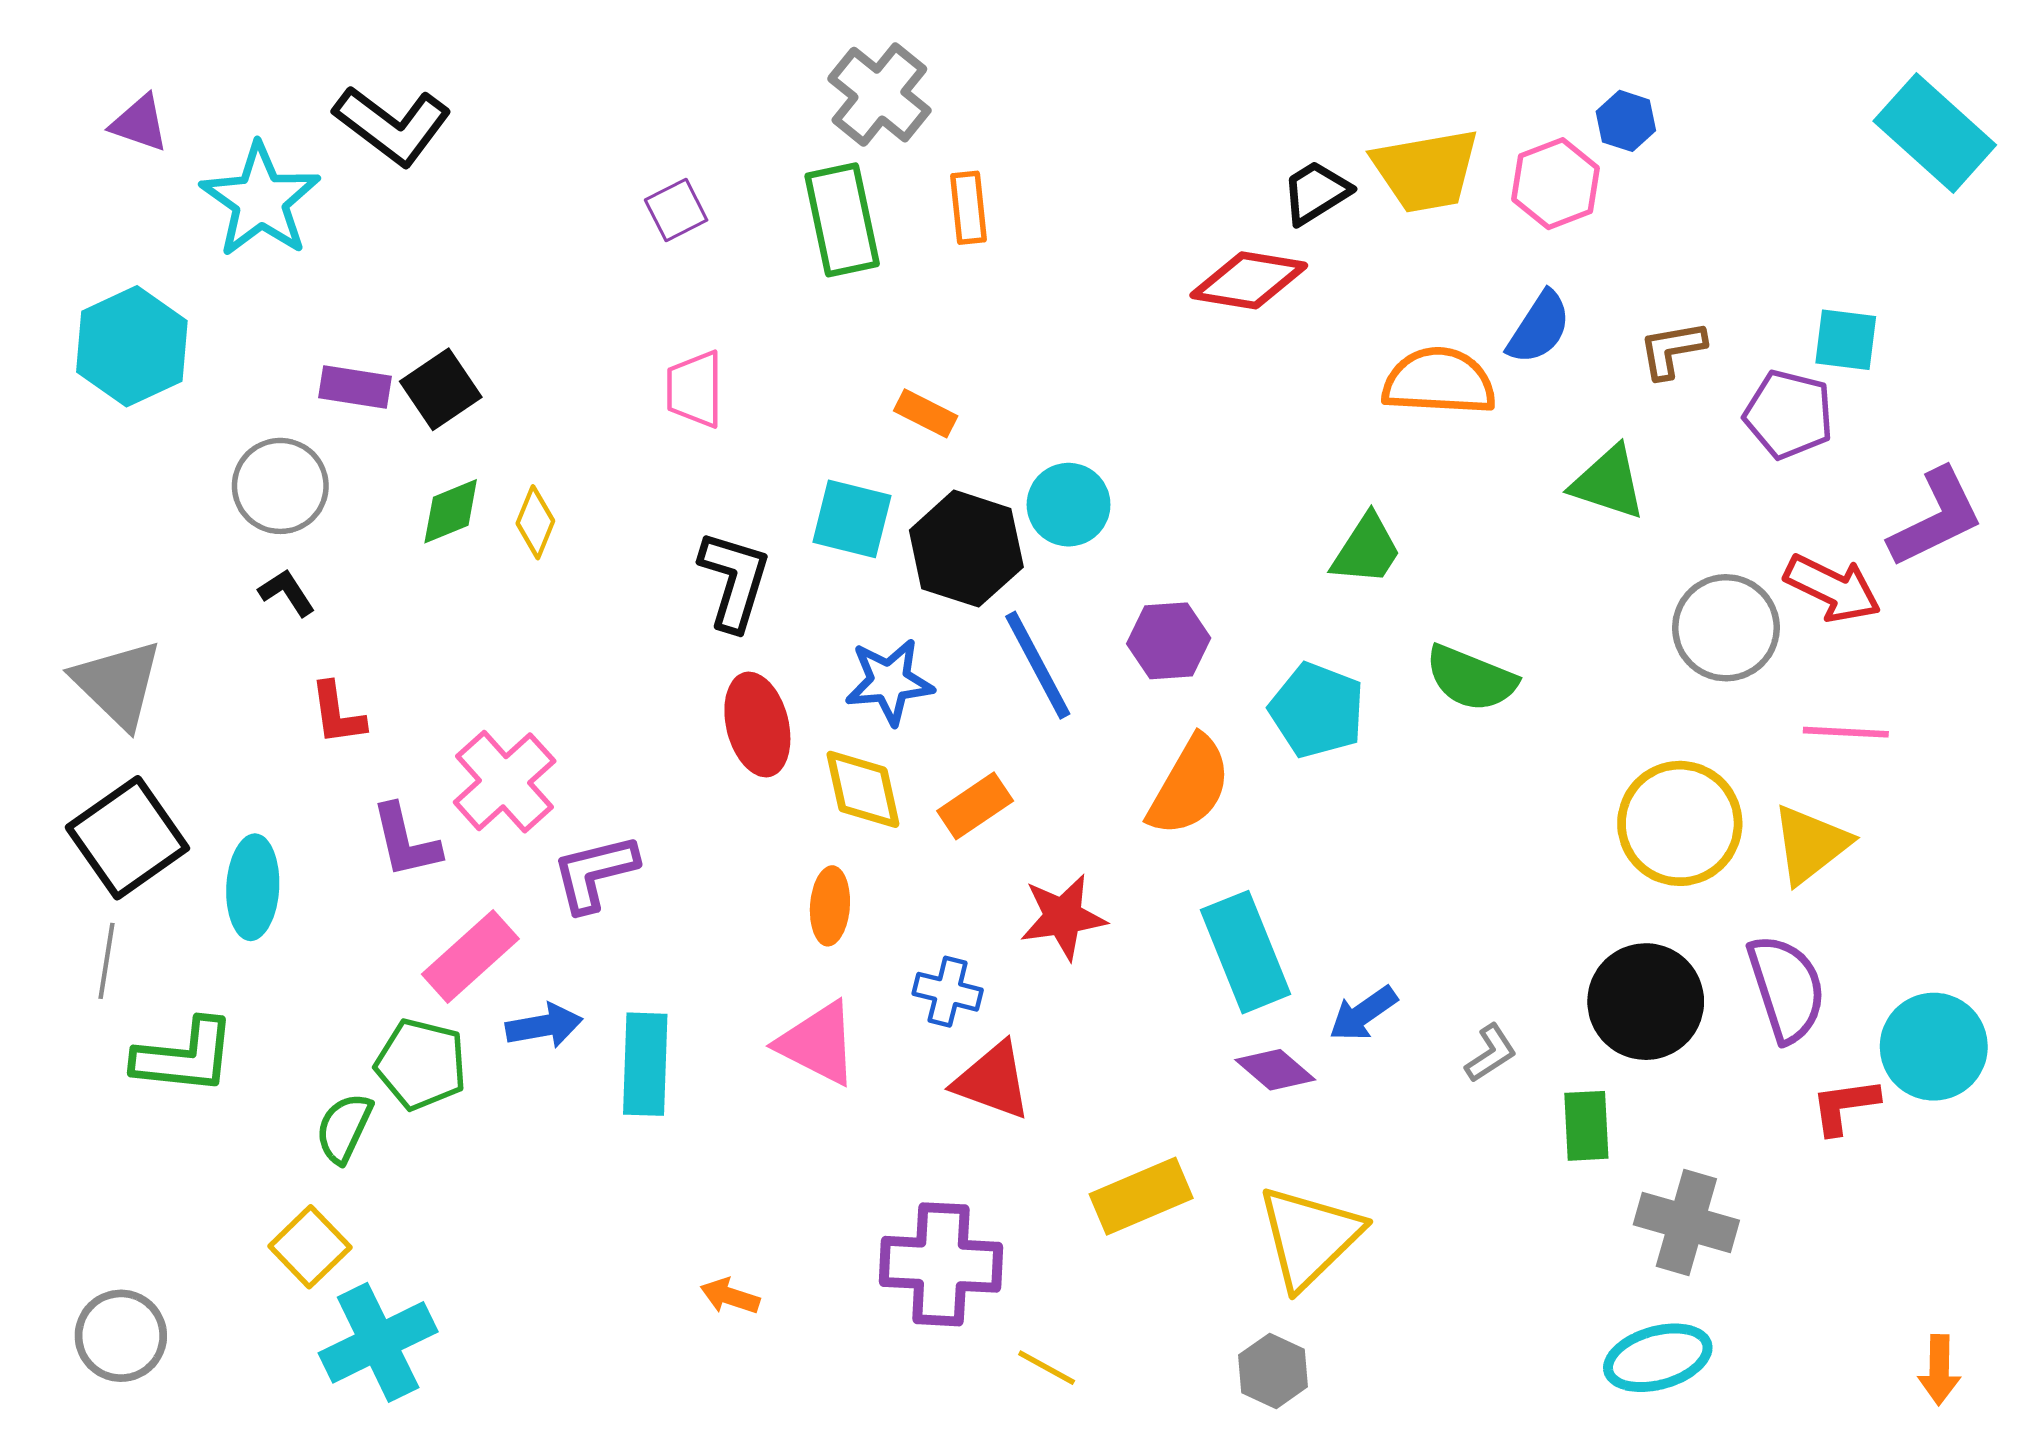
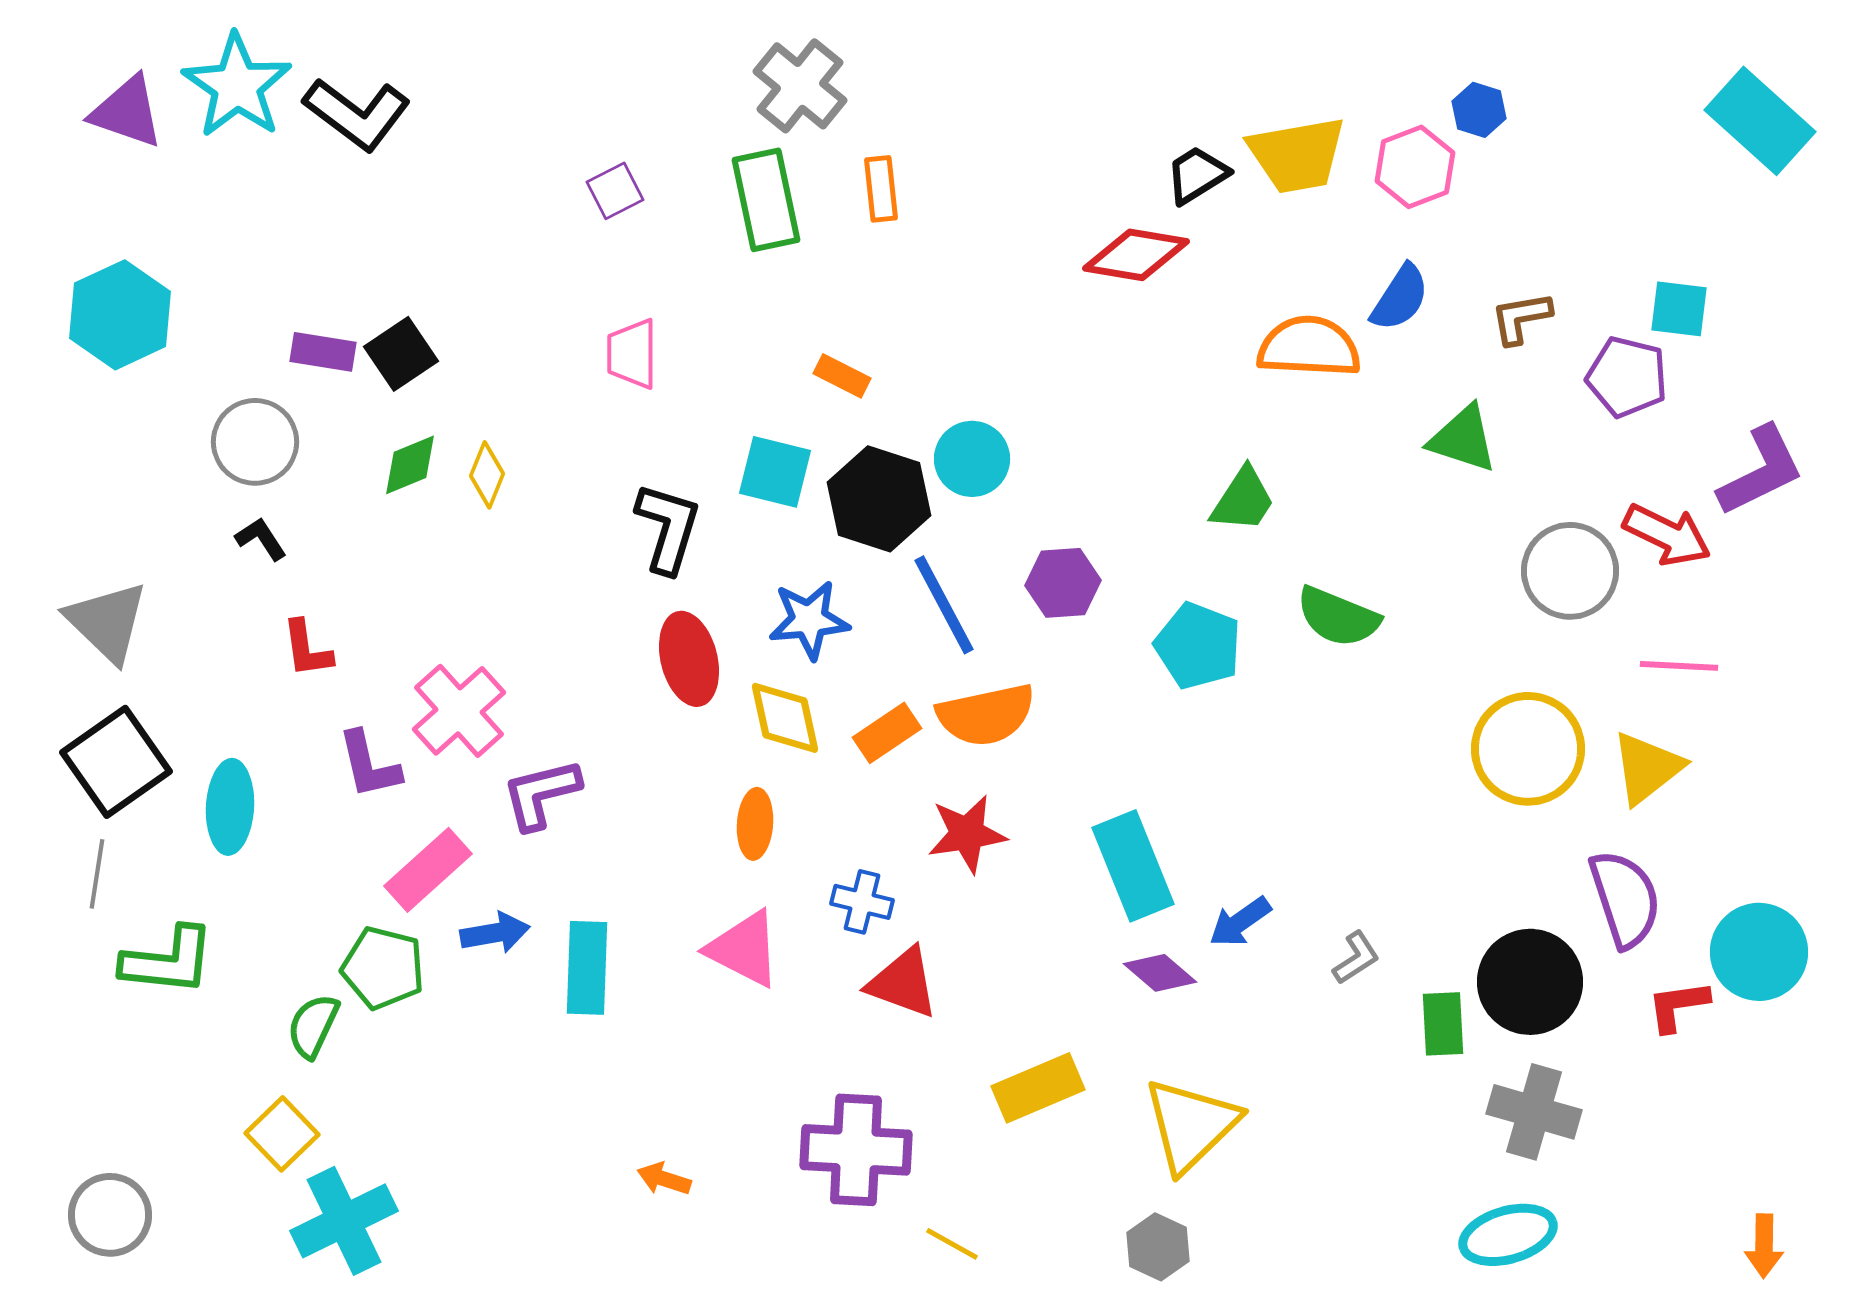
purple triangle: (140, 123) -> (127, 112), size x1.4
cyan star: (260, 200) -> (237, 86), moved
orange semicircle: (1189, 786) -> (986, 715), moved, turned 48
black circle: (1646, 1002) -> (1530, 982), moved

